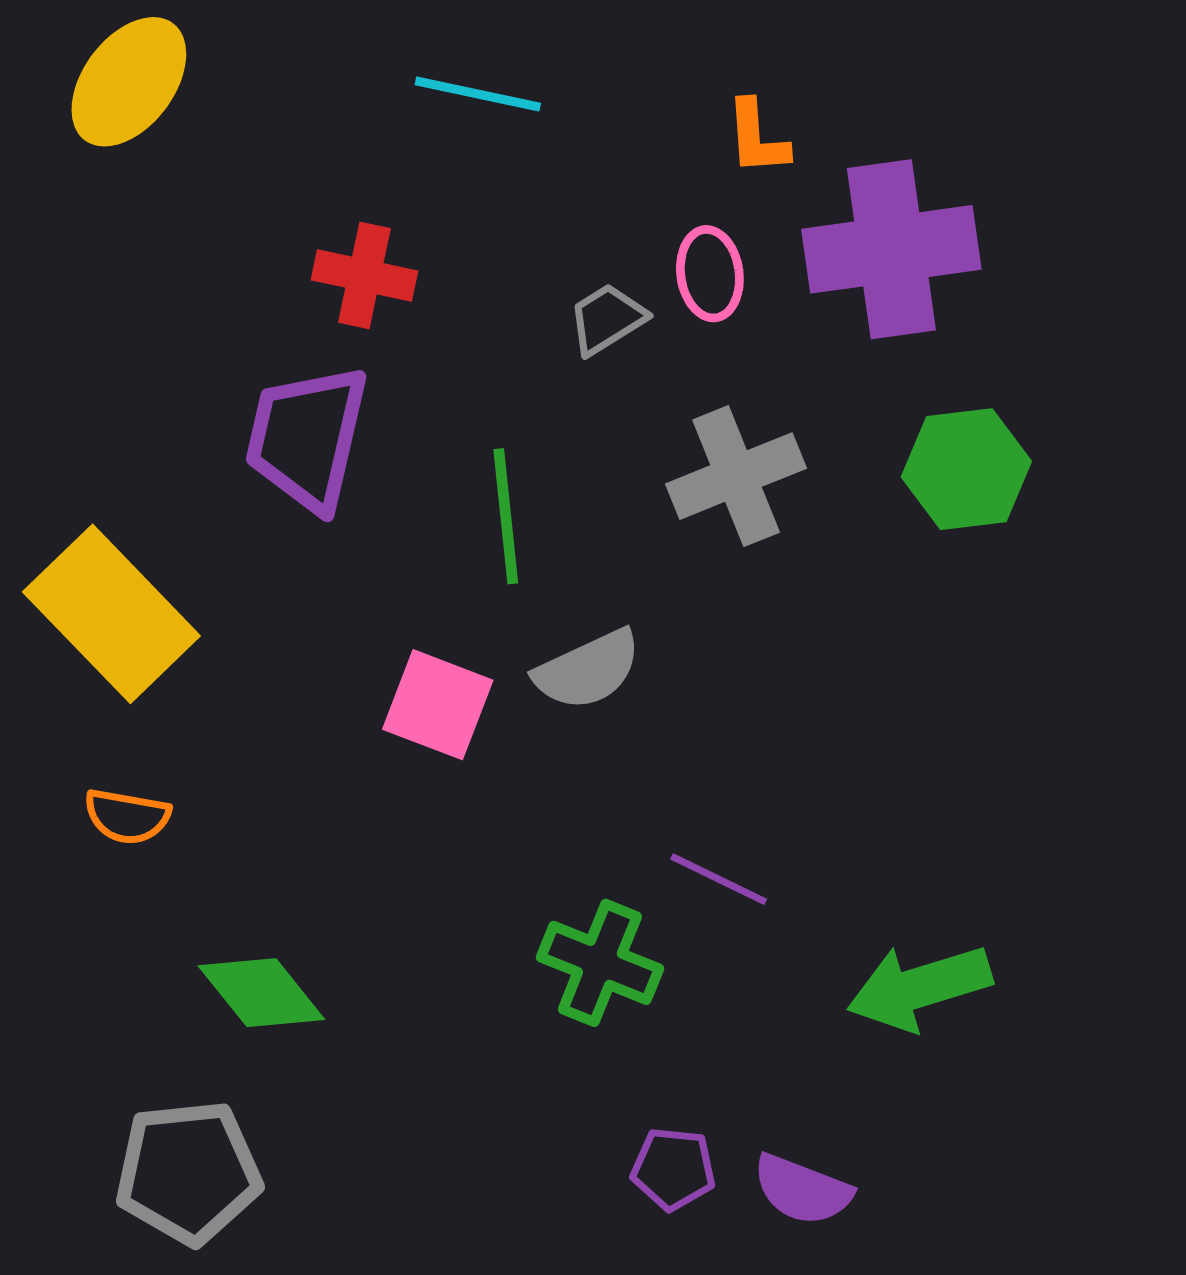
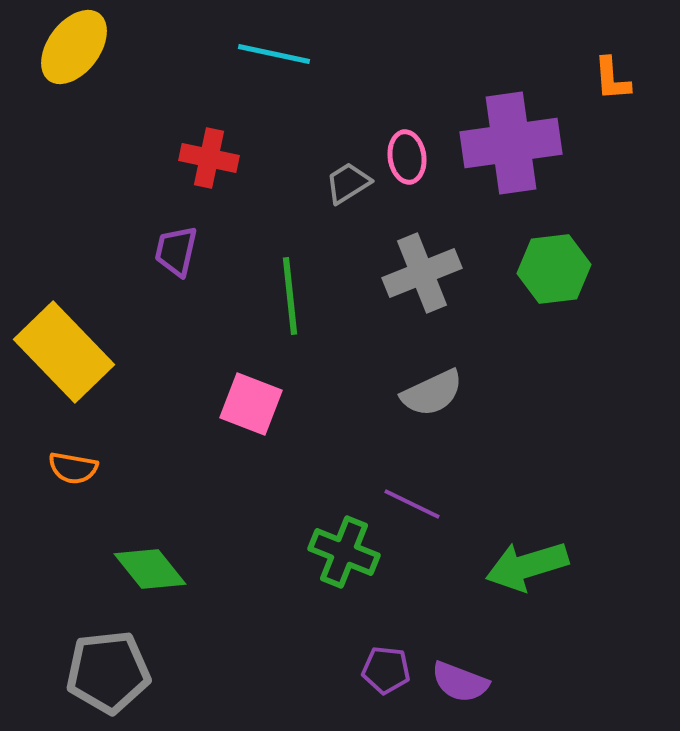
orange L-shape: (757, 138) -> (612, 79), moved
purple trapezoid: (307, 438) -> (176, 251), size x0.6
gray semicircle: (588, 670) -> (432, 393), moved

